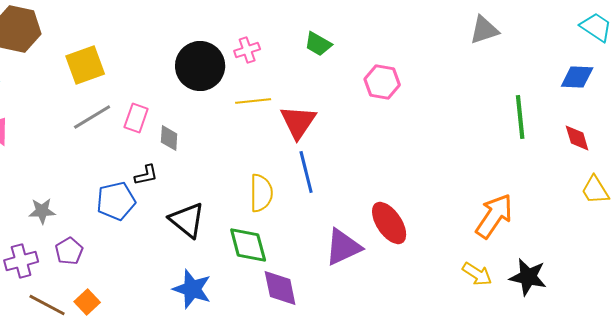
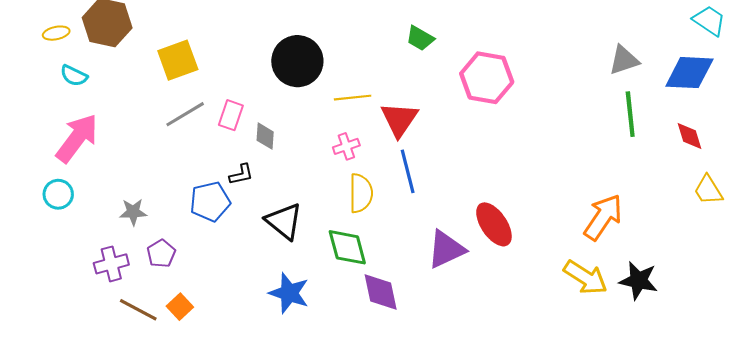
gray triangle: (484, 30) -> (624, 60), moved
pink cross: (247, 50) -> (346, 146), moved
blue diamond: (577, 77) -> (689, 73), size x1.4
pink hexagon: (382, 82) -> (487, 78), size x1.4
yellow arrow: (477, 274) -> (585, 277), size x1.4

